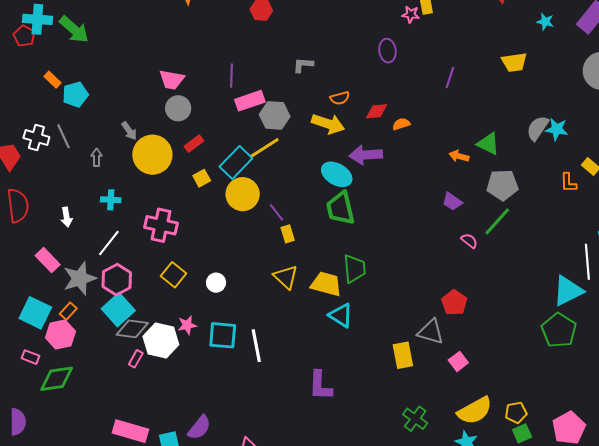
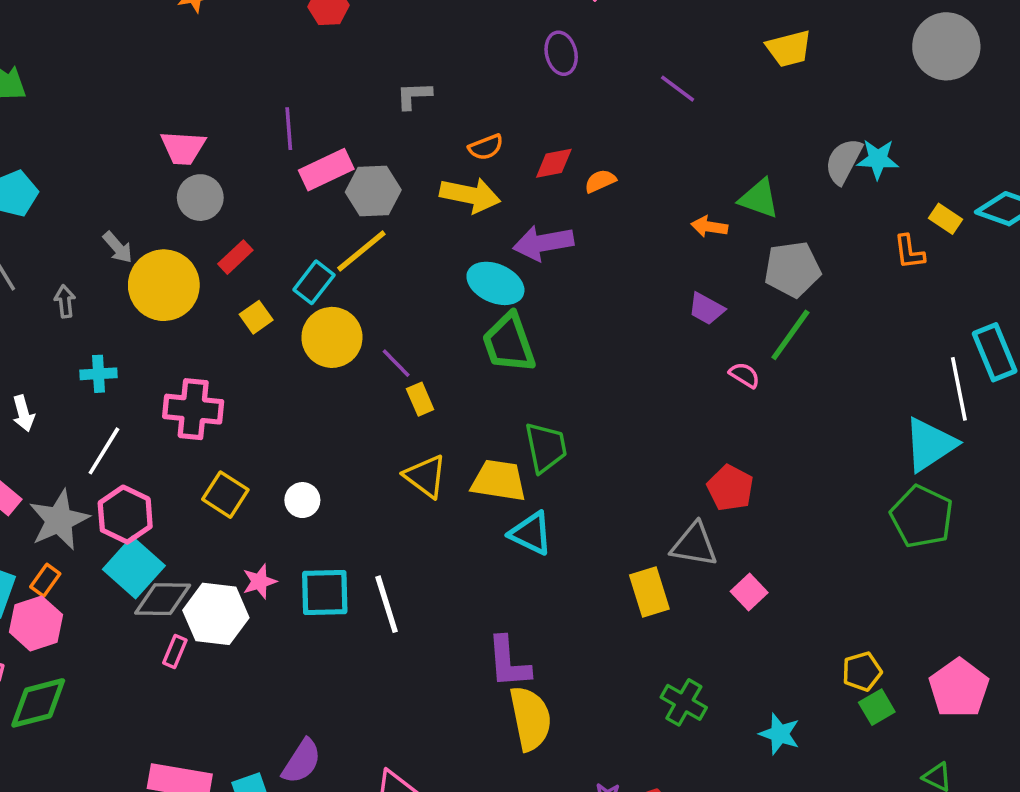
purple line: (450, 78) -> (678, 89), turned -65
cyan rectangle: (236, 162) -> (314, 282), size x0.7
yellow semicircle: (475, 411) -> (530, 718), moved, turned -66

